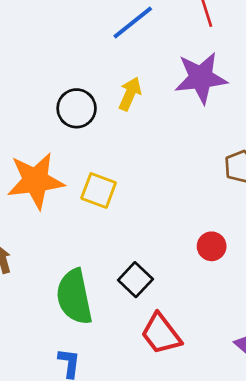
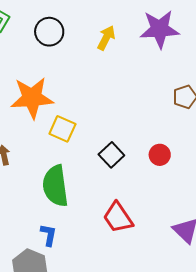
black circle: (77, 108) -> (49, 32), moved
yellow square: (99, 190) -> (62, 129), moved
black square: (135, 280) -> (111, 155), moved

